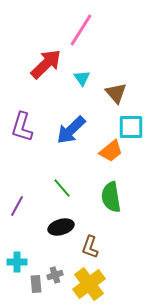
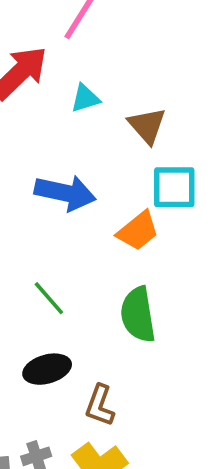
cyan triangle: (82, 78) -> (85, 98), turned 48
blue arrow: (71, 130) -> (65, 193), turned -124

